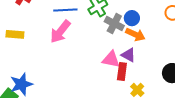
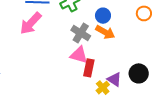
gray cross: (114, 24) -> (81, 33), moved
purple triangle: (128, 55) -> (114, 79), moved

